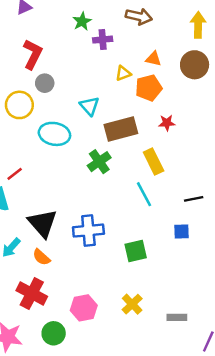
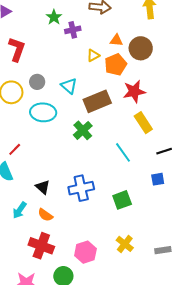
brown circle: (195, 65) -> (141, 48), moved
gray circle: (45, 83) -> (37, 82), moved
red star: (167, 123) -> (134, 91), size x1.6
yellow rectangle: (154, 162) -> (143, 123), moved
black triangle: (43, 223) -> (43, 187), size x0.6

